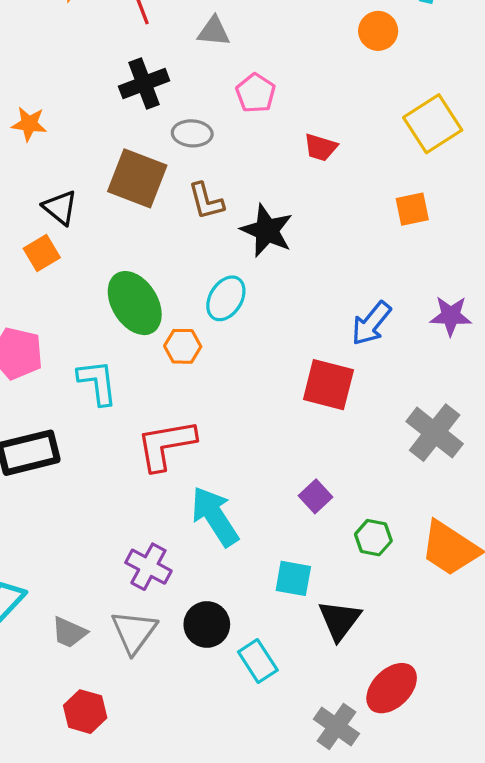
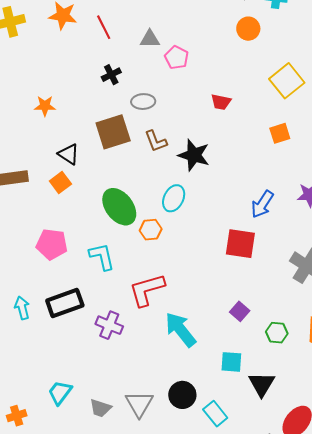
black cross: (144, 83) -> (111, 75), size x0.7
pink pentagon: (256, 93) -> (177, 58), moved
brown square: (137, 178) -> (113, 132), turned -33
purple cross: (148, 567) -> (109, 325), moved

